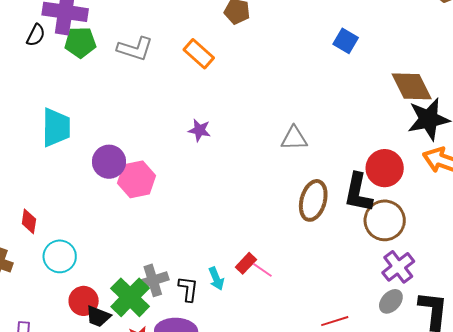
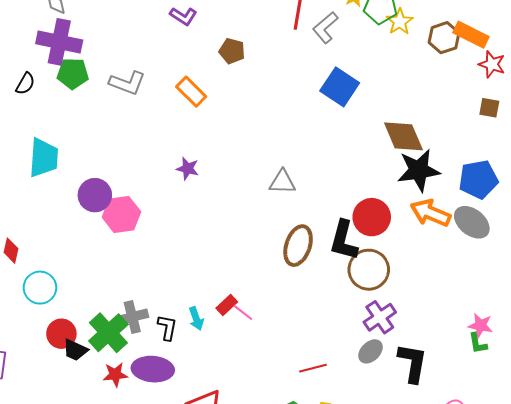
black semicircle: (36, 35) -> (25, 84), moved
blue square: (346, 41) -> (340, 87), size x1.5

